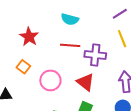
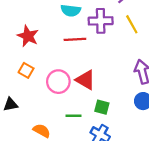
purple cross: (95, 55) -> (101, 21), moved
red triangle: (85, 82) -> (85, 80), moved

